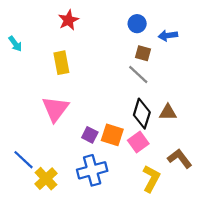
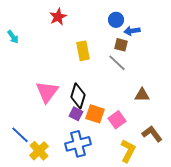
blue arrow: (168, 35) -> (132, 31), moved
yellow rectangle: (61, 63) -> (83, 51), moved
black diamond: (142, 114) -> (78, 96), moved

